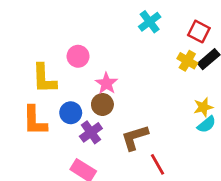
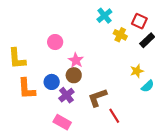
yellow cross: (187, 61) -> (120, 35), moved
yellow L-shape: (44, 79) -> (17, 59), moved
yellow star: (203, 107) -> (137, 71), moved

